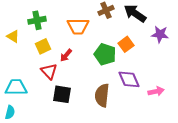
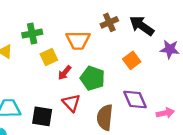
yellow square: (43, 46) -> (49, 57), moved
green pentagon: (105, 54) -> (93, 78), moved
red triangle: (49, 71) -> (71, 103), moved
black square: (62, 94) -> (42, 116), moved

